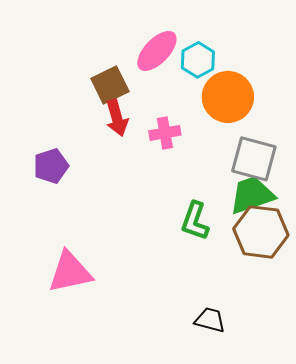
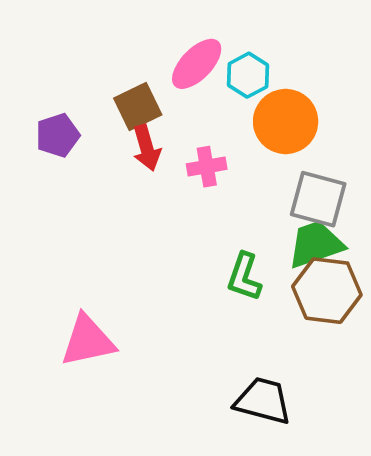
purple pentagon: (51, 166) -> (58, 135), moved
black trapezoid: (210, 320) -> (263, 401), size x1.5

